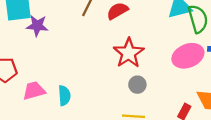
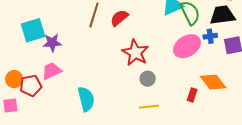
pink trapezoid: (34, 91) -> (52, 71), moved
cyan semicircle: (64, 96) -> (86, 99), size x1.4

